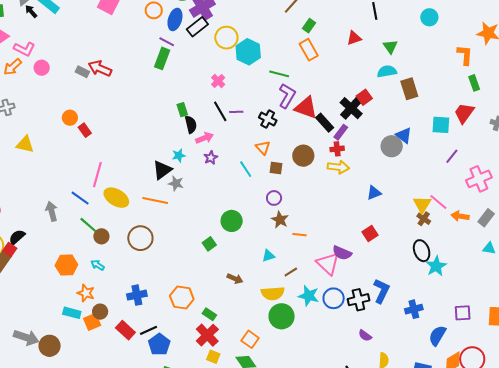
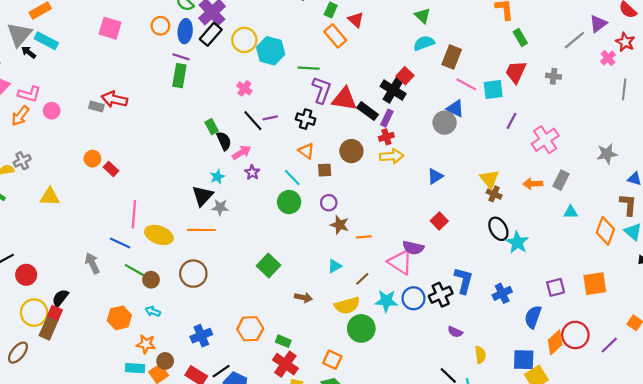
red triangle: (354, 38) -> (356, 20), moved, turned -49
brown rectangle: (409, 89) -> (452, 57), turned 50
pink line: (438, 202) -> (466, 84), moved
green circle: (232, 221) -> (289, 202), moved
green square: (209, 244) -> (269, 266), size x1.5

